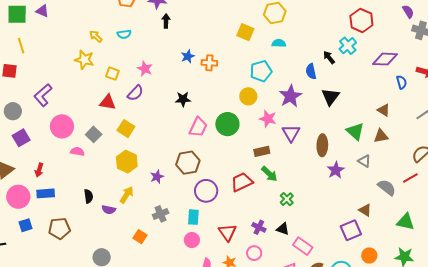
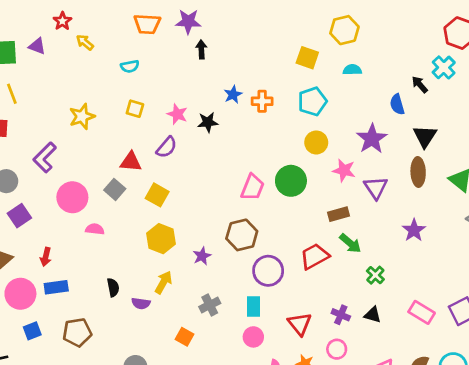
cyan semicircle: (124, 34) -> (130, 66), moved
yellow arrow: (96, 36) -> (85, 42), moved
yellow star: (84, 60) -> (82, 117), moved, turned -30
cyan pentagon: (261, 71) -> (312, 101), moved
yellow square: (112, 74) -> (135, 109), moved
black star: (183, 99) -> (208, 122), moved
gray square: (94, 134) -> (115, 189), moved
brown ellipse: (322, 145) -> (418, 172), moved
purple star: (336, 170) -> (414, 230), moved
pink rectangle: (303, 246) -> (422, 312), moved

